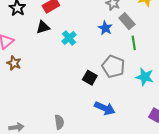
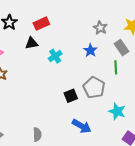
gray rectangle: (127, 21) -> (121, 48), moved
cyan star: (145, 77) -> (117, 111), moved
black square: (90, 78) -> (71, 96), turned 32

